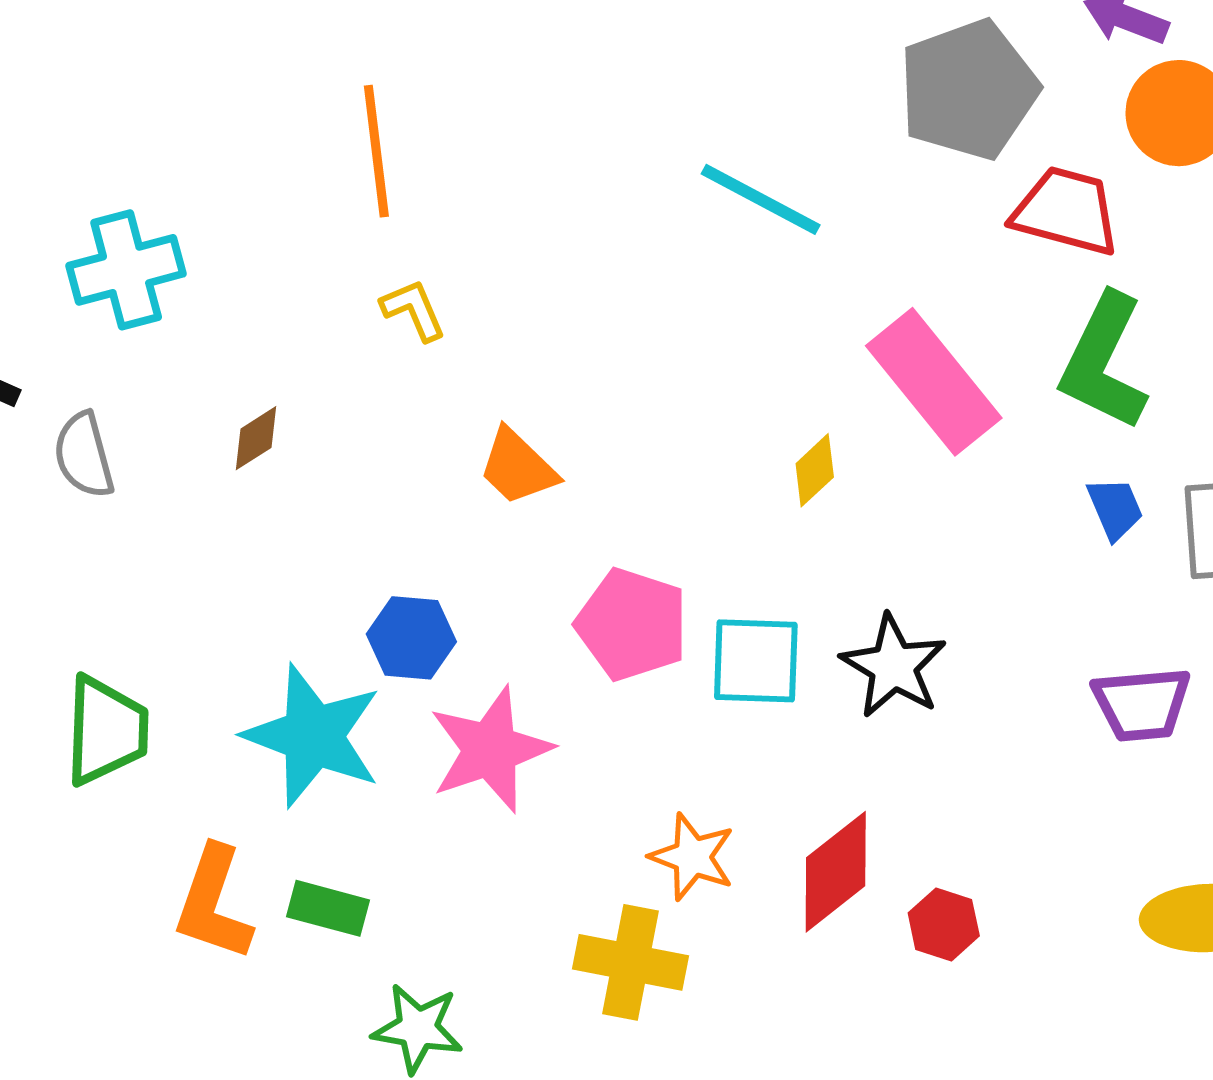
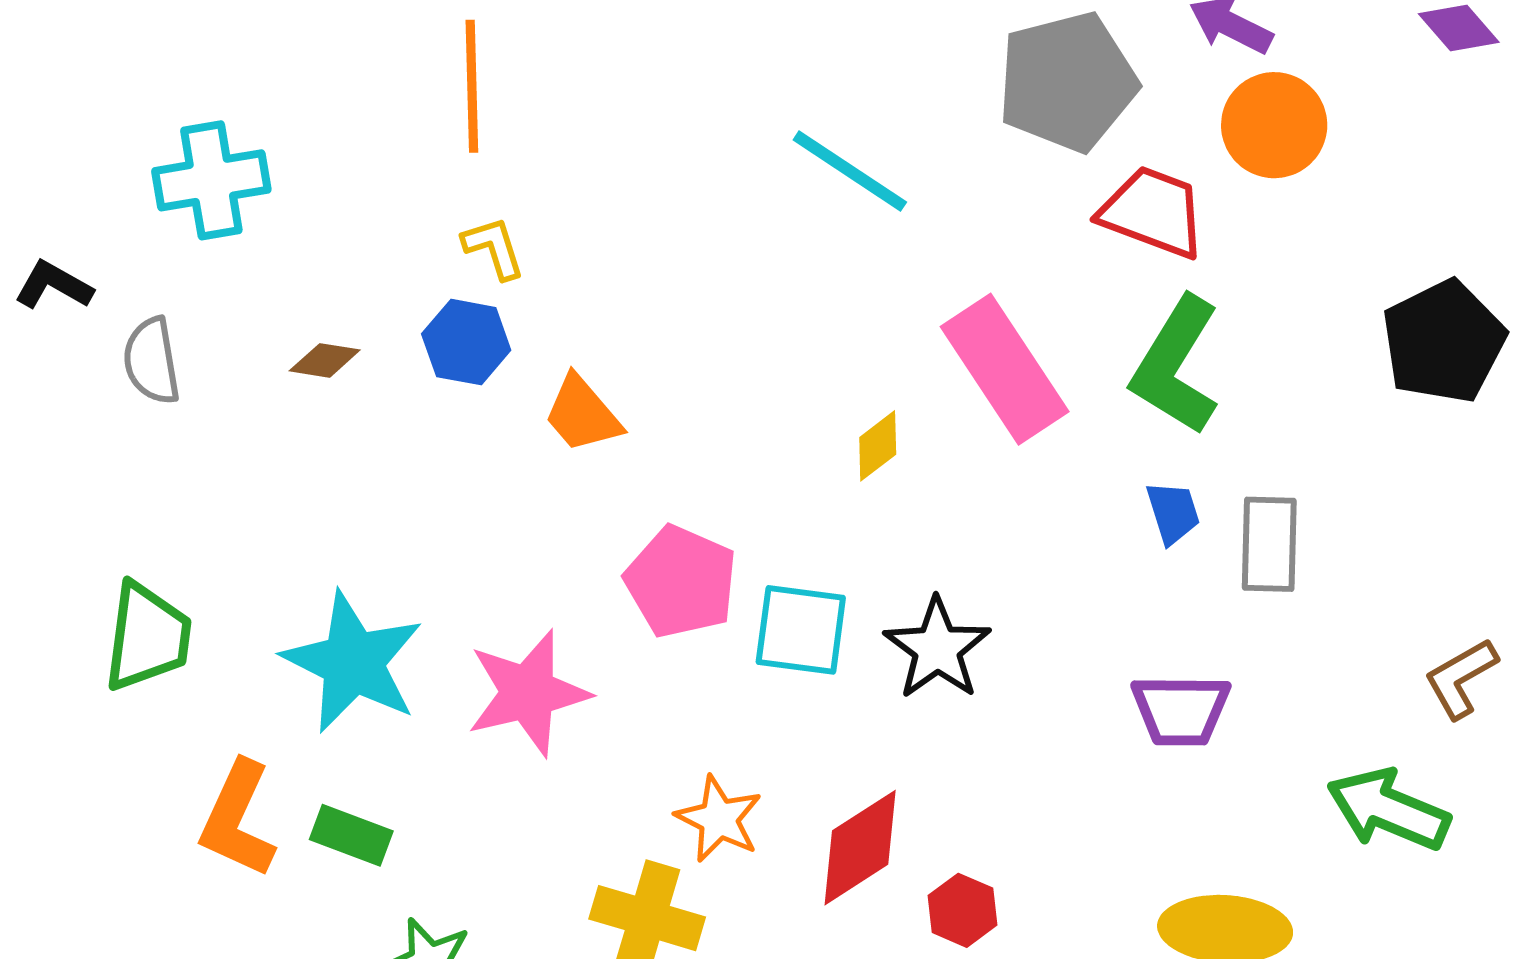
brown diamond: (256, 438) -> (325, 360), turned 36
blue hexagon: (411, 638) -> (466, 342), moved

